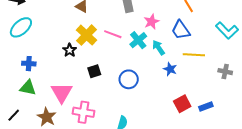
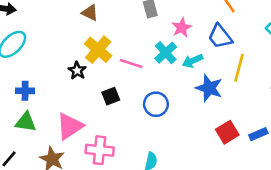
pink line: (113, 34) -> (131, 64), moved
cyan arrow: (159, 48) -> (193, 61), turned -77
yellow line: (194, 55) -> (239, 68), turned -75
blue star: (170, 69) -> (209, 88), size x1.5
pink triangle: (62, 93) -> (70, 126), turned 30

